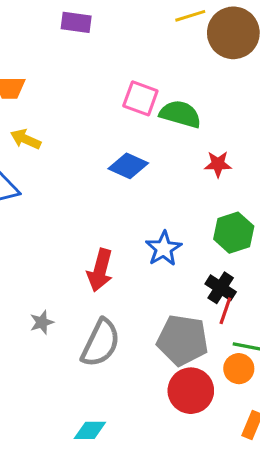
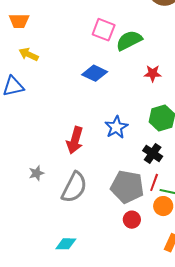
green semicircle: (180, 114) -> (129, 40), turned -44
red line: (225, 311) -> (154, 182), moved
red circle: (191, 391) -> (132, 220), size x0.6

